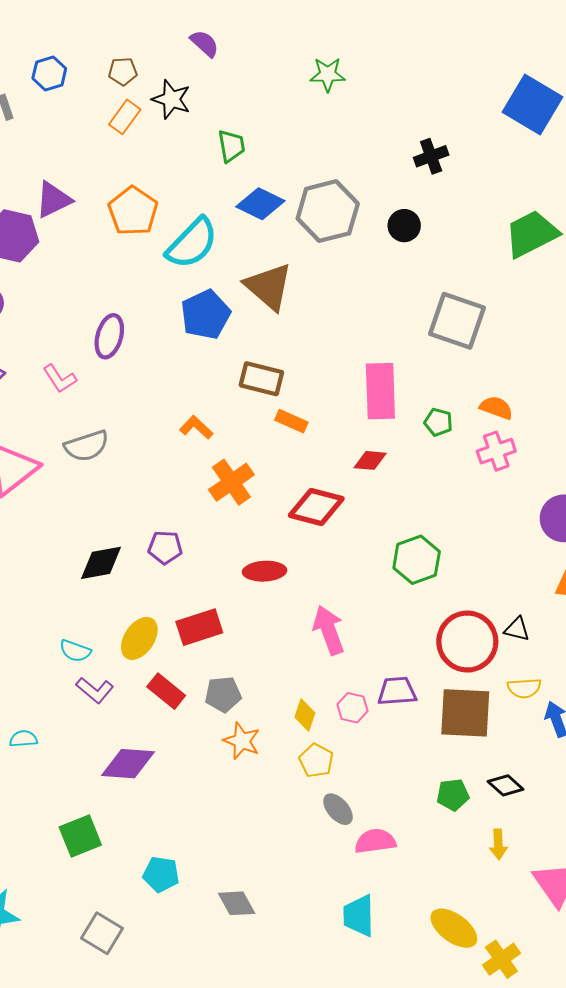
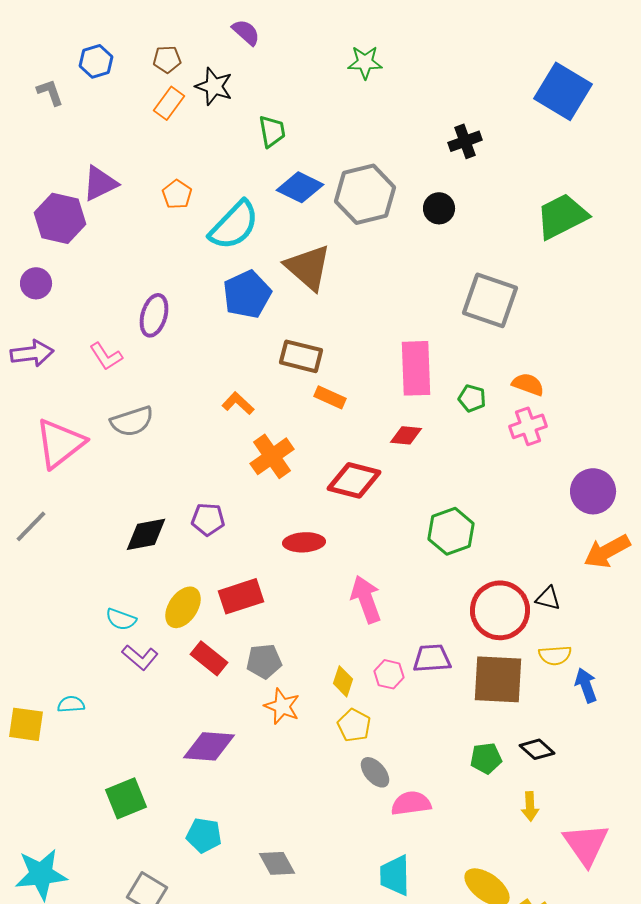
orange pentagon: (133, 211) -> (177, 194), size x0.6
purple diamond: (128, 764) -> (209, 746), moved

